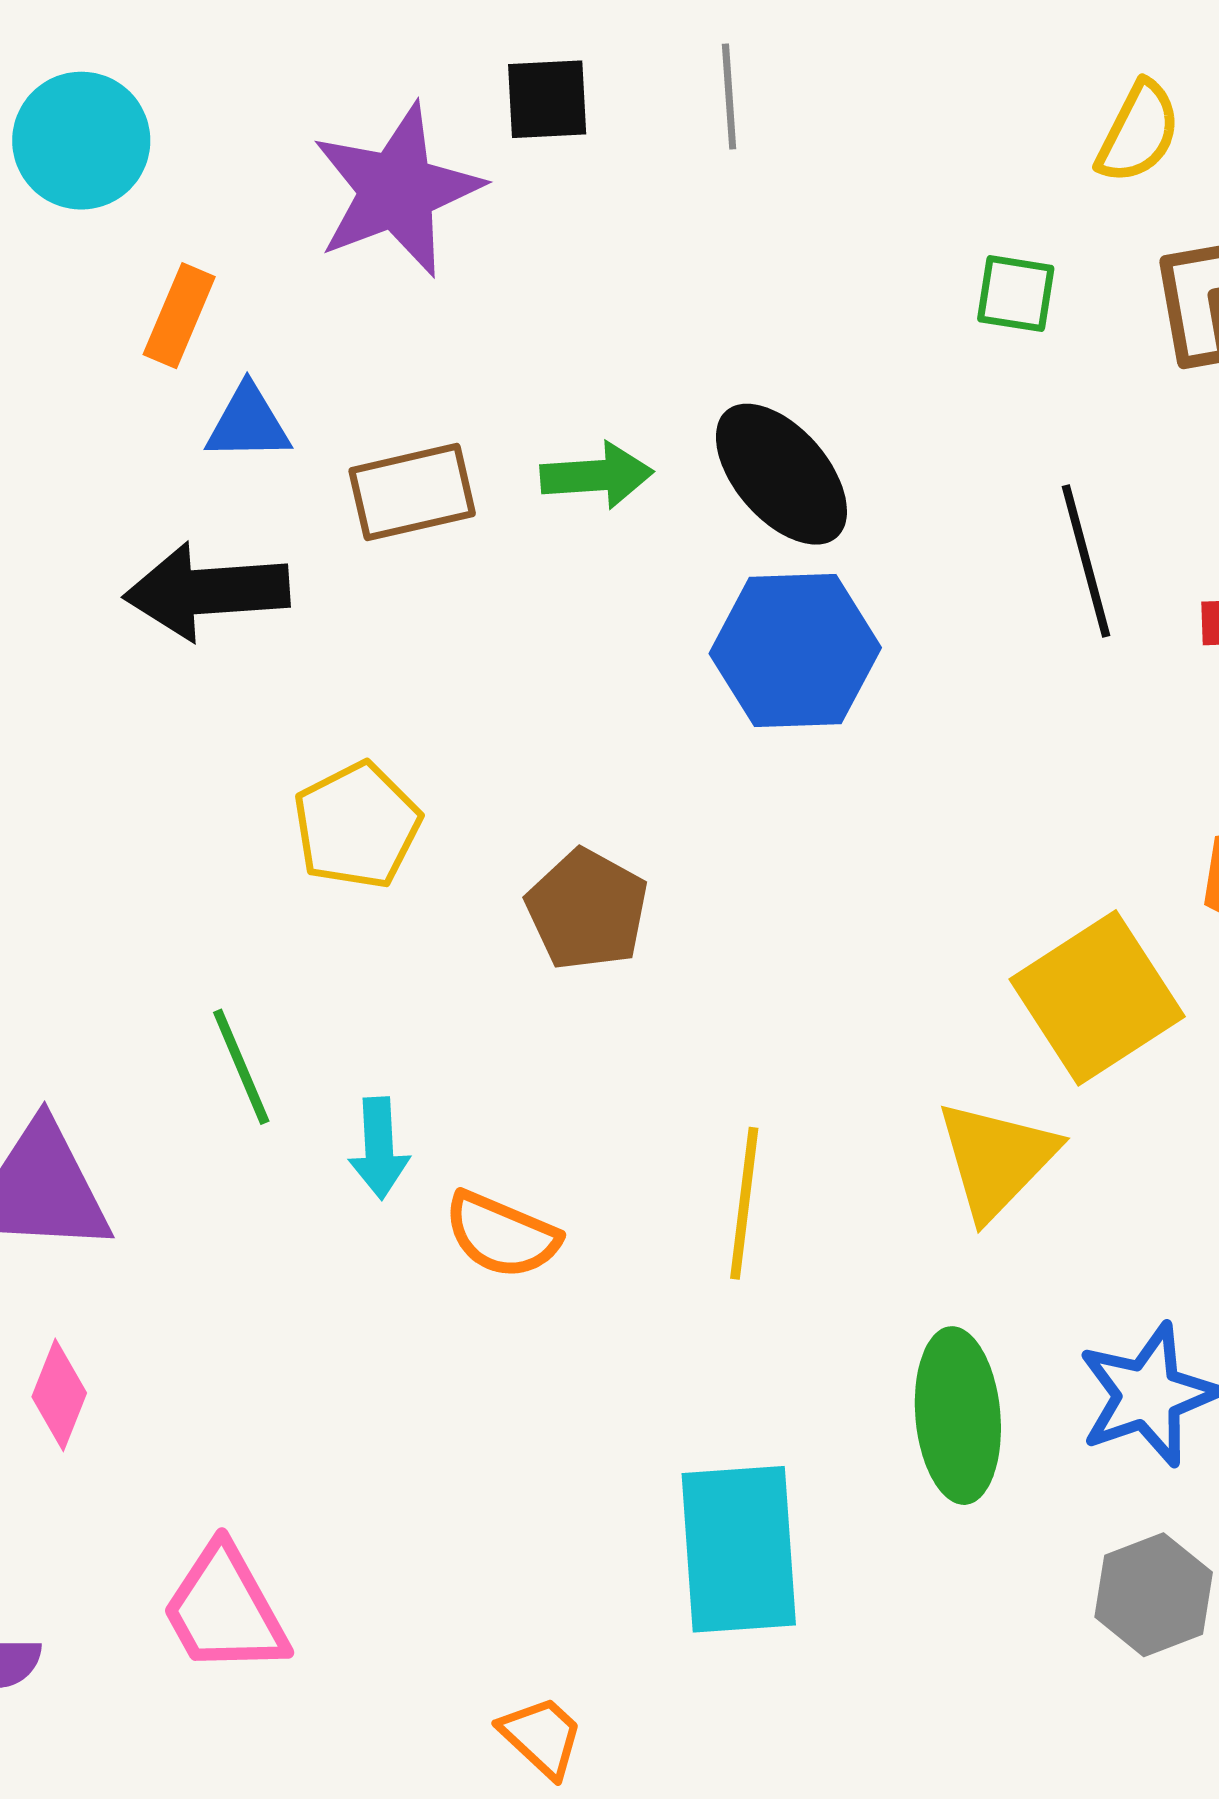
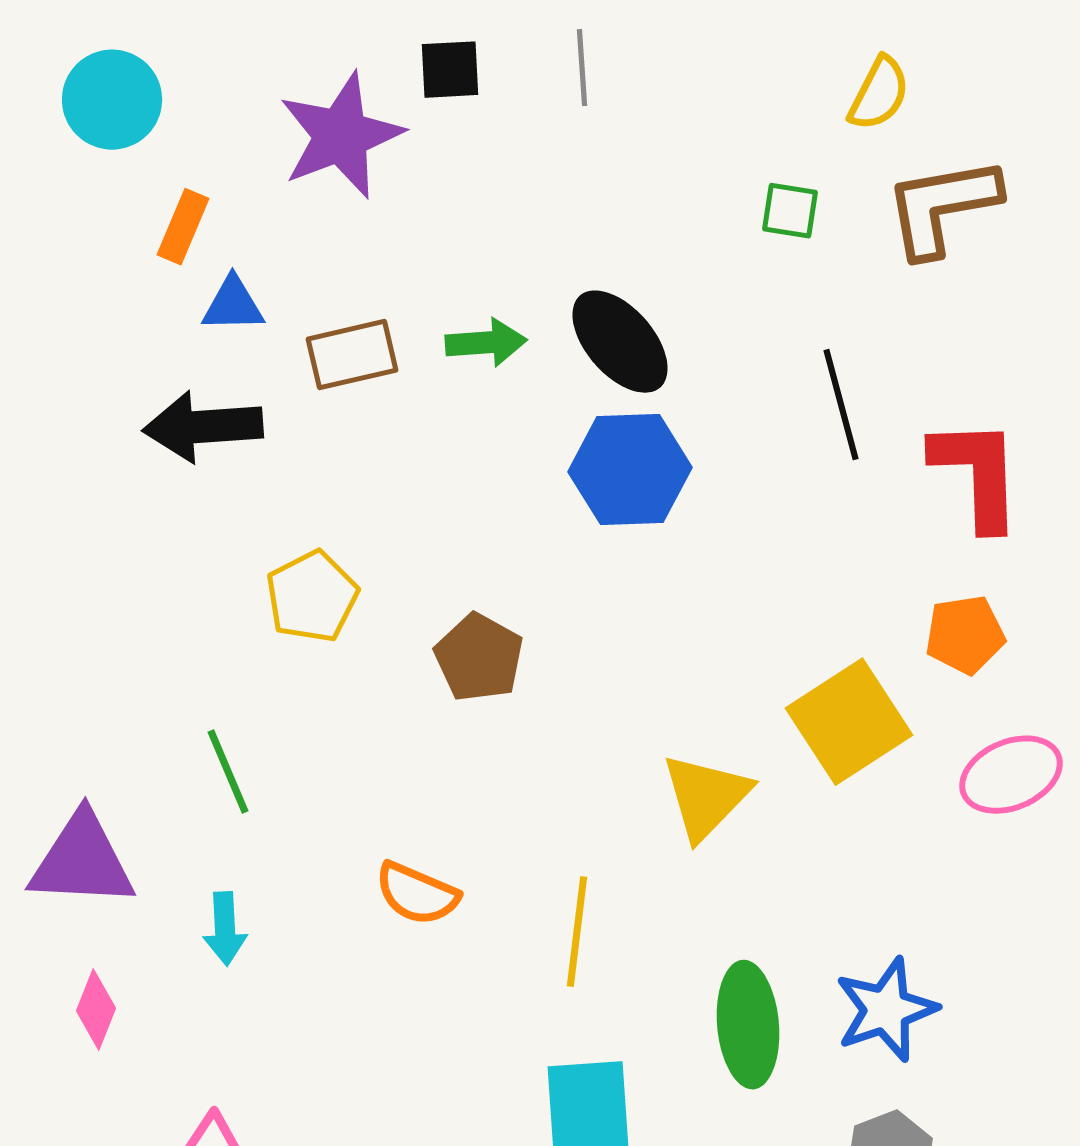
cyan arrow: (379, 1148) -> (225, 929), moved
yellow triangle: (996, 1159) -> (706, 797), moved
yellow line: (744, 1203) -> (577, 932), moved

